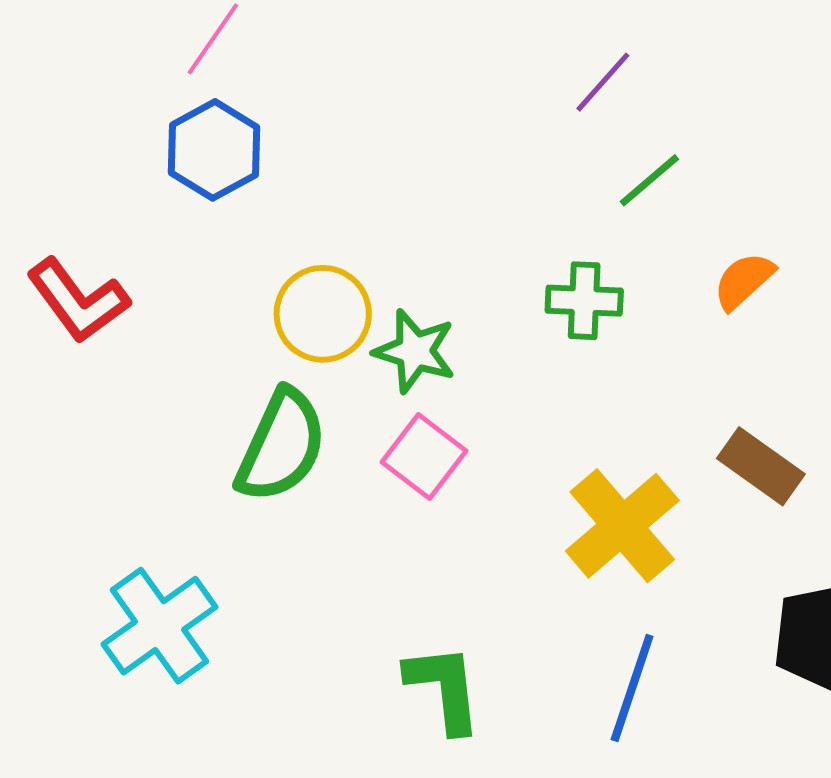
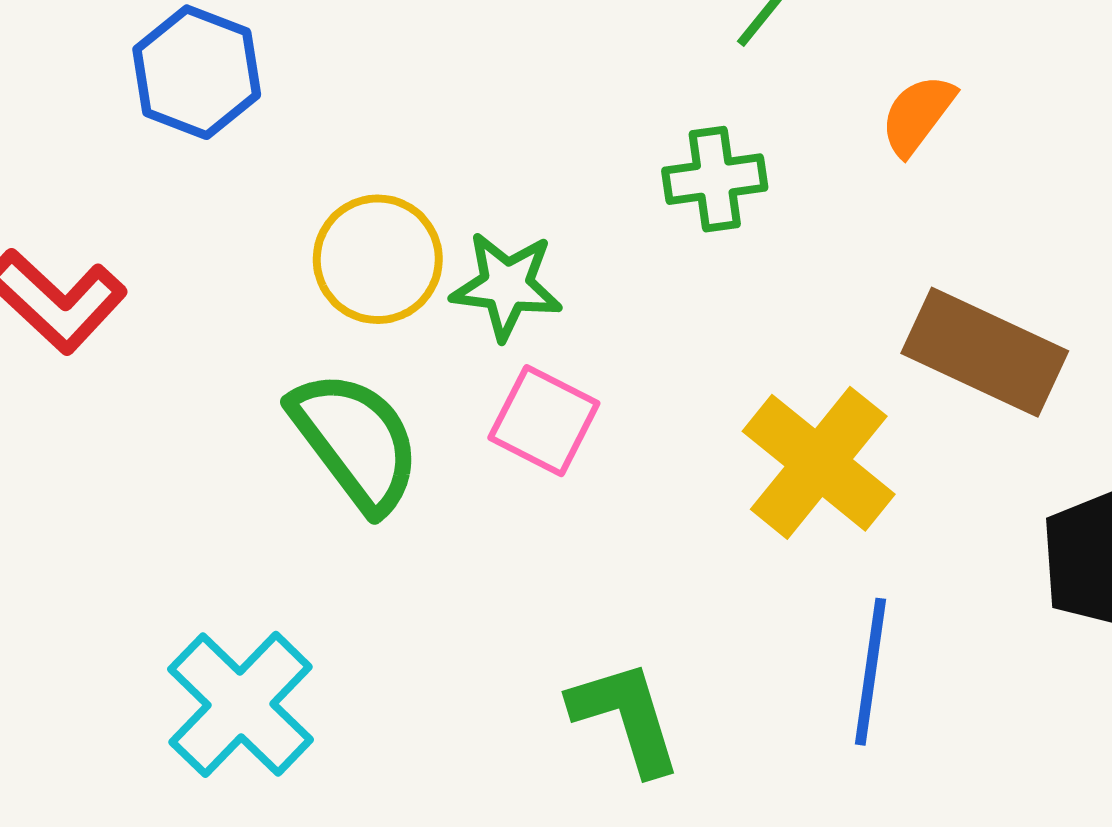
green semicircle: (281, 446) -> (356, 441), turned -51
brown rectangle: (761, 466) -> (985, 352), size x1.4

